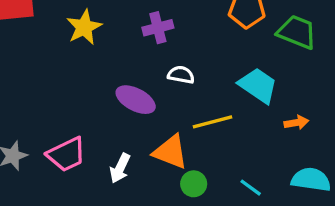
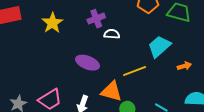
white semicircle: (181, 75) -> (112, 34), moved
cyan trapezoid: (258, 85) -> (159, 46), turned -70

